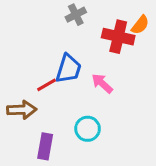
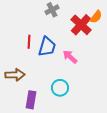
red cross: (118, 37) -> (81, 25), turned 30
red line: (47, 85) -> (29, 42), moved, turned -56

